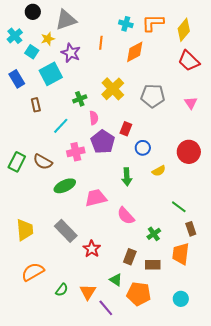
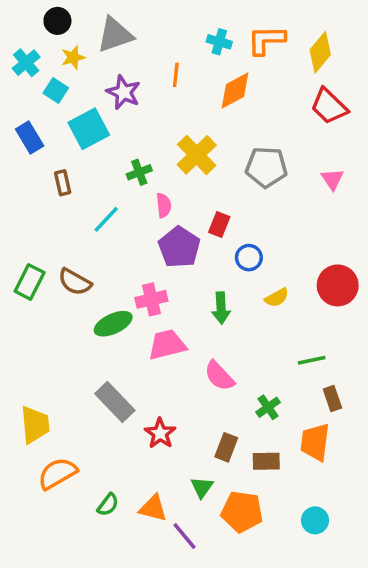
yellow star: (48, 39) -> (73, 57), moved
pink cross: (76, 152) -> (151, 299), moved
red circle: (189, 152) -> (338, 285), moved
green line: (179, 207) -> (312, 360), turned -49
yellow trapezoid: (25, 230) -> (35, 425), moved
green triangle: (116, 280) -> (202, 487), turned 32
orange triangle: (88, 292) -> (153, 508), turned -48

